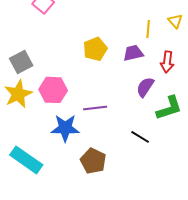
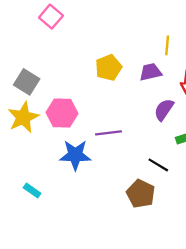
gray square: (21, 62) -> (27, 82), turned -30
cyan rectangle: (26, 160) -> (32, 190), size x0.5
brown pentagon: (93, 161) -> (141, 194), moved

